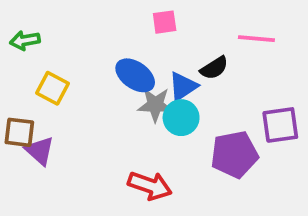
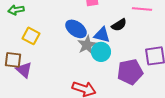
blue triangle: (183, 86) -> (102, 35), turned 48
gray star: (155, 105) -> (87, 45), turned -30

